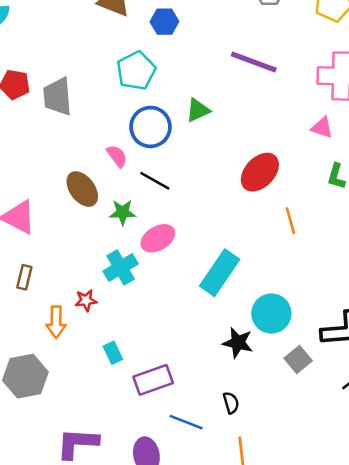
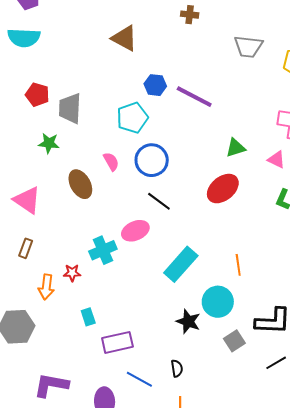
blue hexagon: (164, 22) -> (155, 85), moved
purple line: (254, 62) -> (194, 97), moved
cyan pentagon: (136, 71) -> (132, 118), moved
green triangle: (198, 110) -> (236, 148), moved
blue circle: (150, 127) -> (152, 160), moved
black line: (155, 181) -> (159, 201), moved
green star: (123, 212) -> (49, 143), moved
orange line: (290, 221) -> (238, 265), moved

